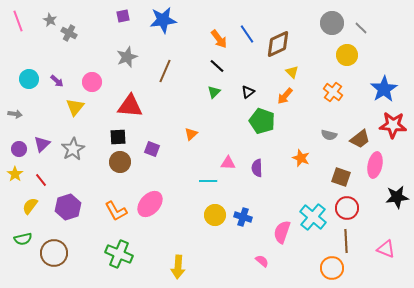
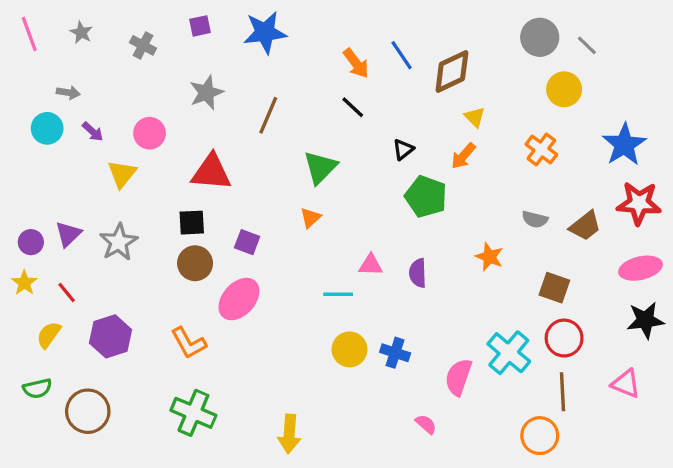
gray cross: (69, 33) -> (143, 45), moved
green triangle: (214, 92) -> (320, 167), moved, size x1.6
gray arrow: (15, 114) -> (68, 93), moved
pink ellipse: (375, 165) -> (641, 268), moved, turned 65
pink ellipse: (150, 204) -> (239, 299), moved
pink triangle: (386, 249) -> (626, 384), moved

